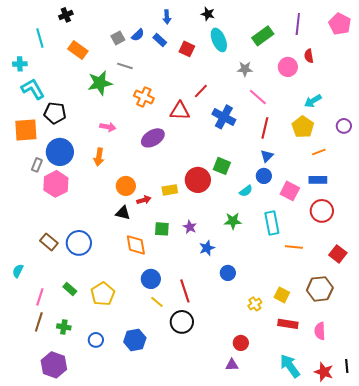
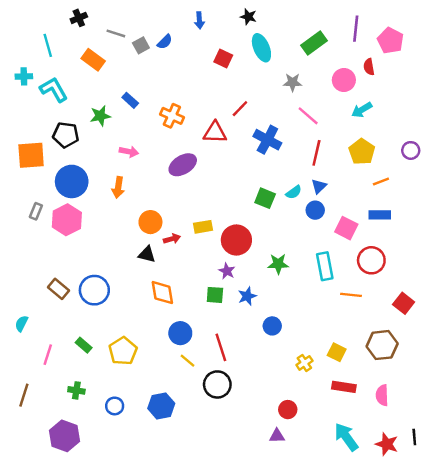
pink pentagon: (340, 24) -> (390, 41), moved
blue rectangle: (160, 40) -> (130, 100), moved
gray line: (125, 66) -> (116, 33), moved
green star: (100, 83) -> (100, 116), moved, size x0.7
cyan L-shape: (33, 89) -> (54, 90), moved
cyan arrow: (313, 101) -> (362, 110), moved
gray rectangle: (37, 165) -> (36, 211), moved
red circle: (198, 180) -> (236, 240), moved
cyan semicircle: (246, 191) -> (294, 192), moved
red circle: (322, 211) -> (371, 260), moved
green square: (162, 229) -> (215, 295), moved
brown line: (39, 322) -> (24, 395), moved

